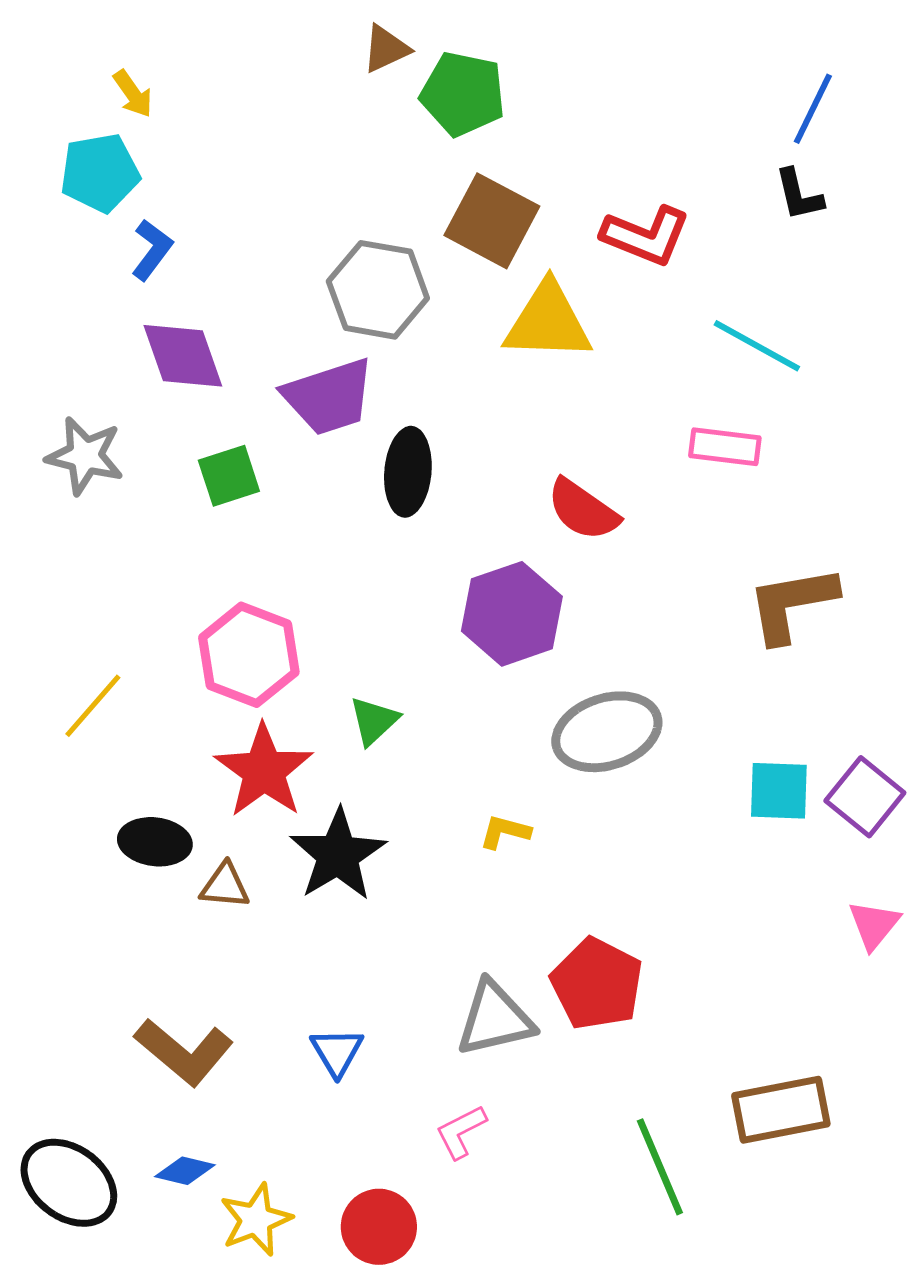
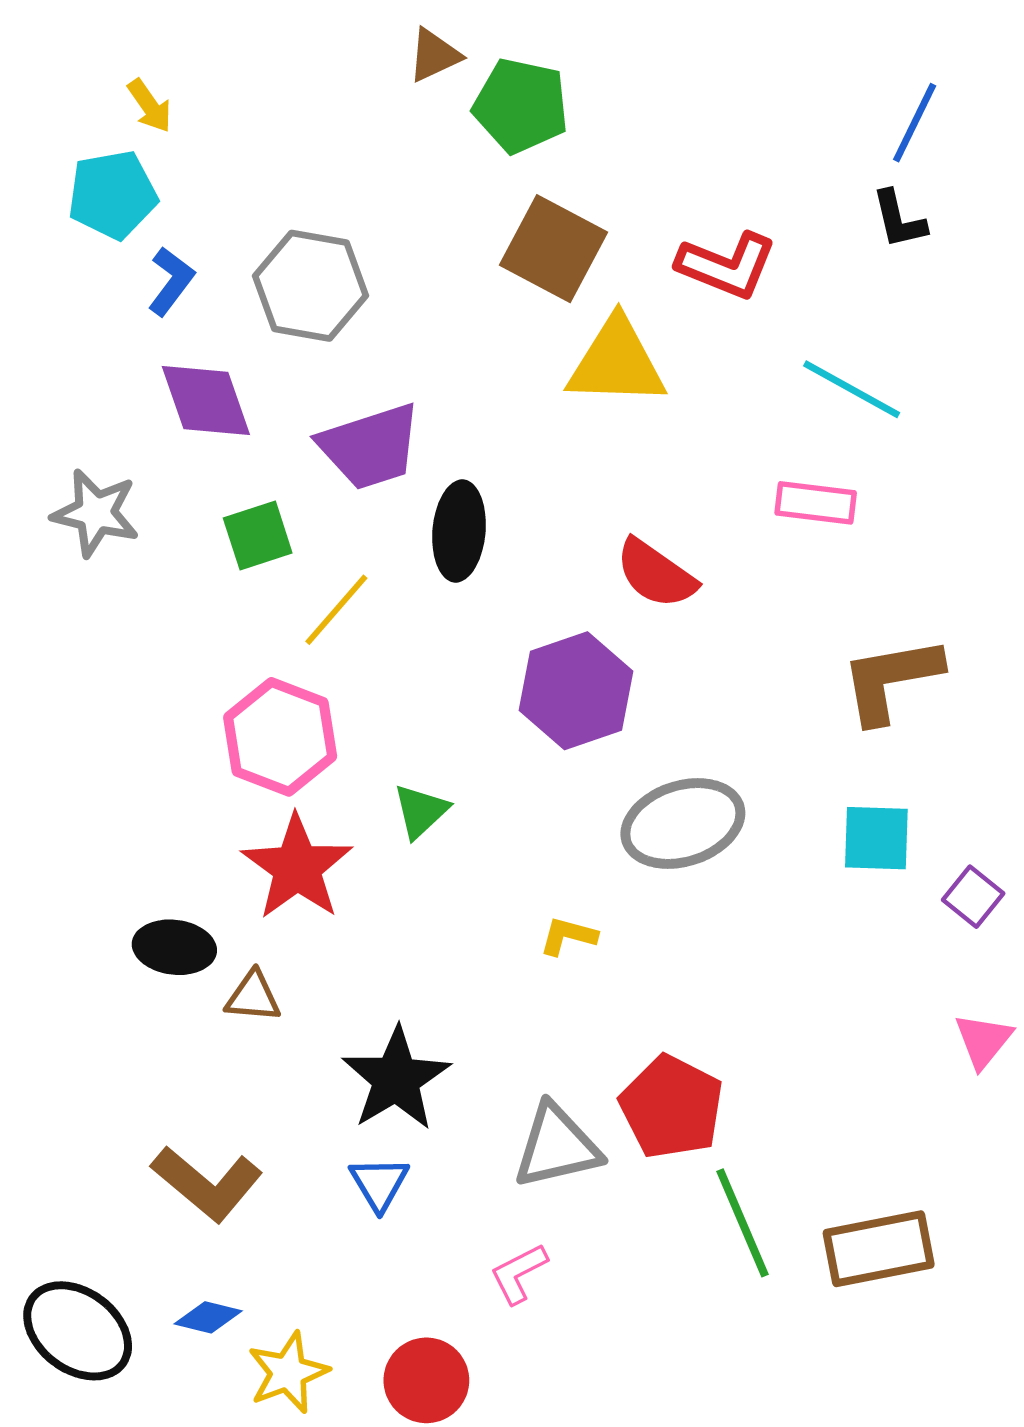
gray hexagon: (378, 290) -> (311, 286), moved
yellow line: (93, 706) -> (336, 610), moved
cyan square: (779, 791) -> (876, 838), moved
purple square: (865, 797) -> (973, 897), size x0.7
black star: (338, 855) -> (396, 1079), moved
green line: (660, 1167) -> (743, 1223), moved

